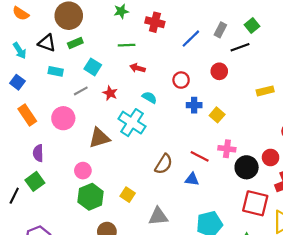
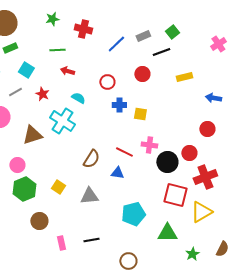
gray rectangle: (220, 30) -> (143, 36), turned 40
yellow rectangle: (265, 91) -> (184, 77), moved
yellow square: (217, 115) -> (140, 114), turned -32
gray triangle: (158, 216) -> (89, 196), moved

